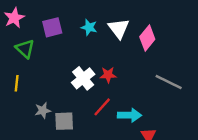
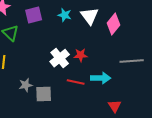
gray line: (169, 82) -> (132, 61), turned -30
red line: (102, 107) -> (76, 82), turned 60
cyan arrow: (129, 115) -> (101, 78), moved

